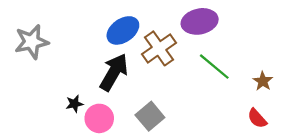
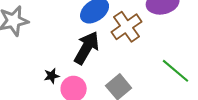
green line: (214, 67) -> (176, 71), moved

